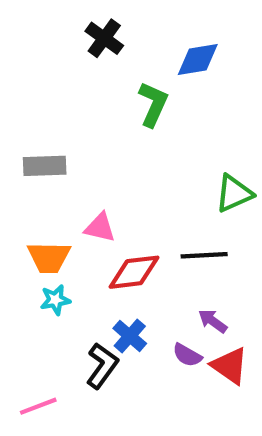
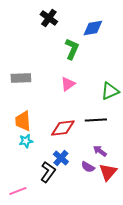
pink triangle: (100, 228) -> (68, 84), moved, turned -49
orange trapezoid: (49, 257) -> (23, 121), turned 85
red triangle: (230, 366) -> (108, 172), turned 36

